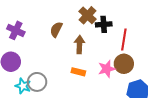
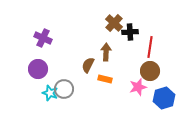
brown semicircle: (56, 29) -> (88, 65), moved
pink star: (107, 69) -> (138, 87), moved

